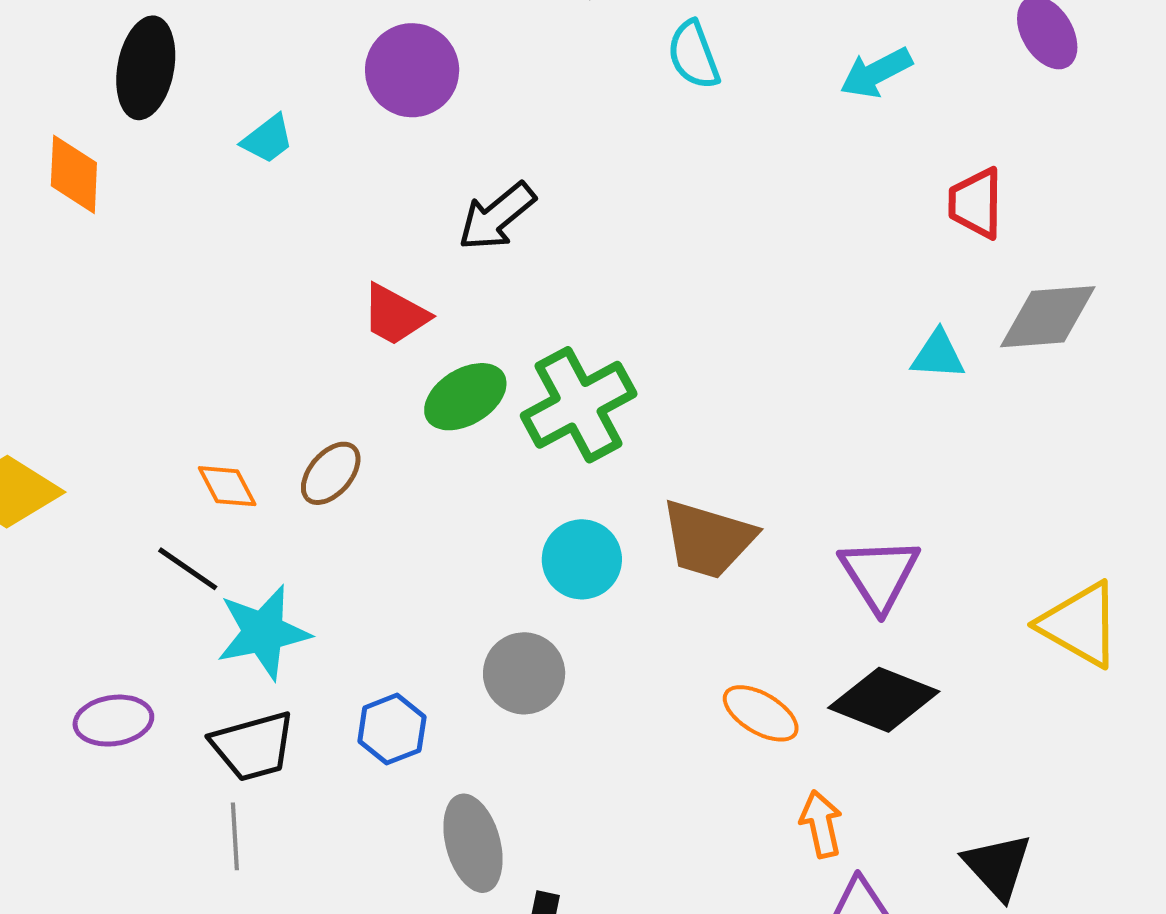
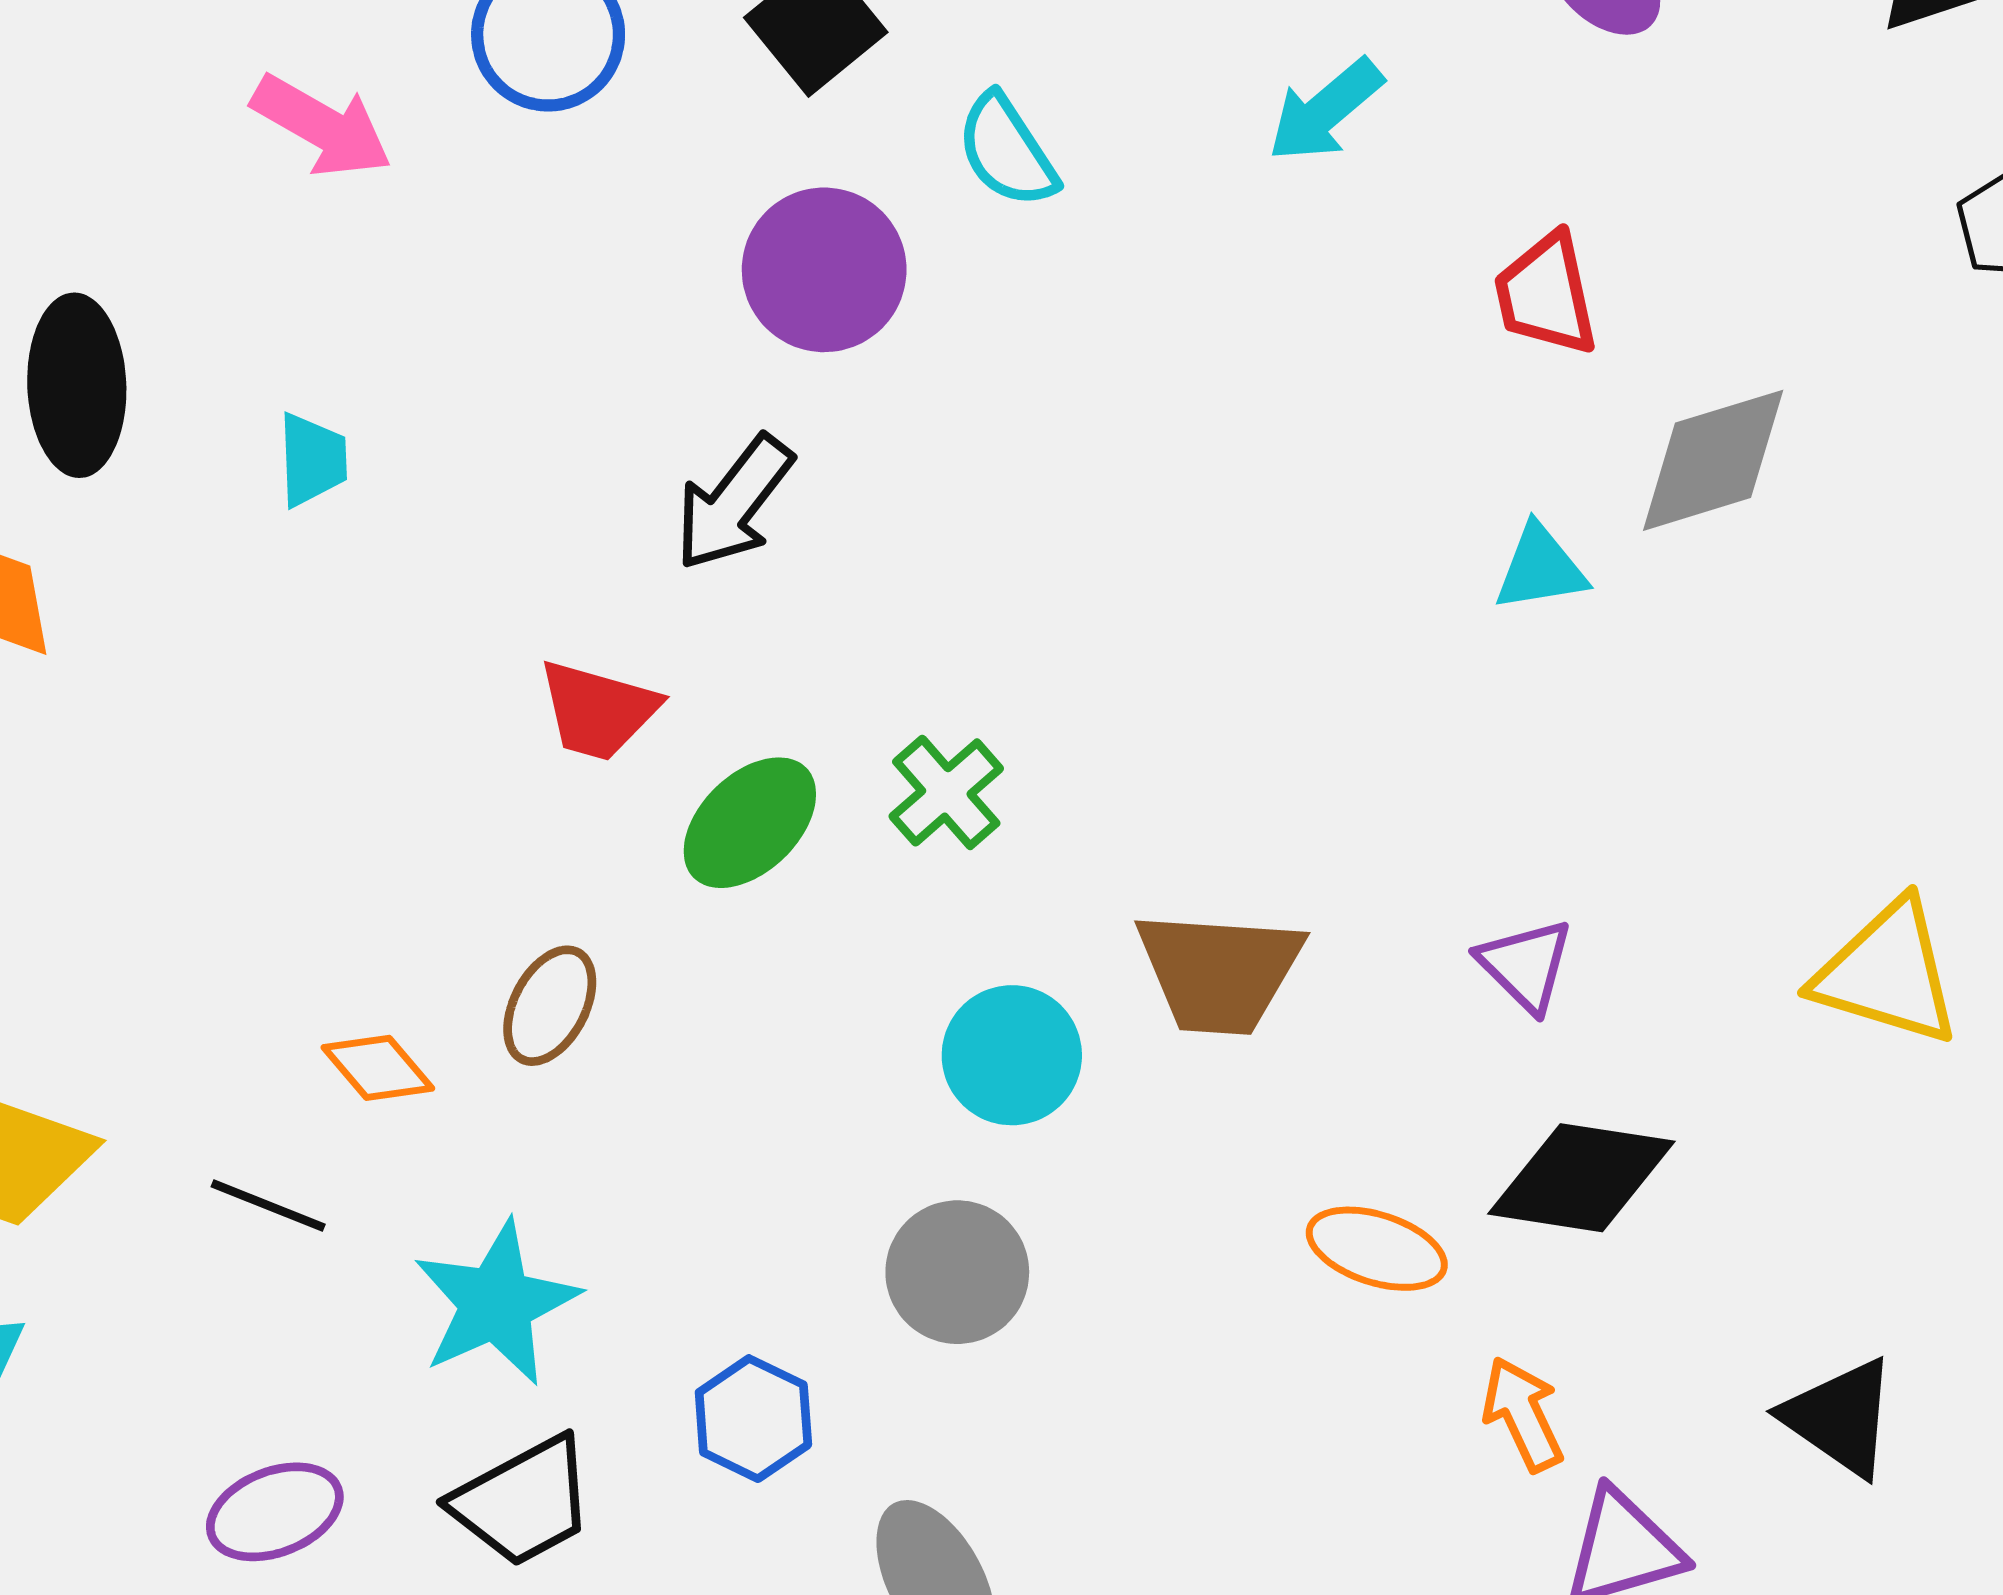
purple circle: (412, 70) -> (824, 270), moved
cyan trapezoid: (268, 139) -> (312, 460), turned -42
green cross: (579, 405) -> (946, 792), size x0.6
black line: (188, 569) -> (268, 1205), moved
purple triangle: (880, 574) -> (1526, 965), size x0.7

